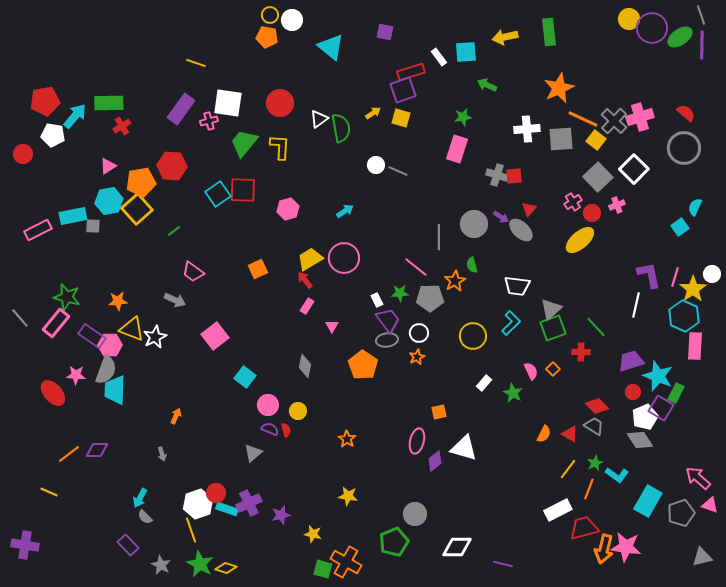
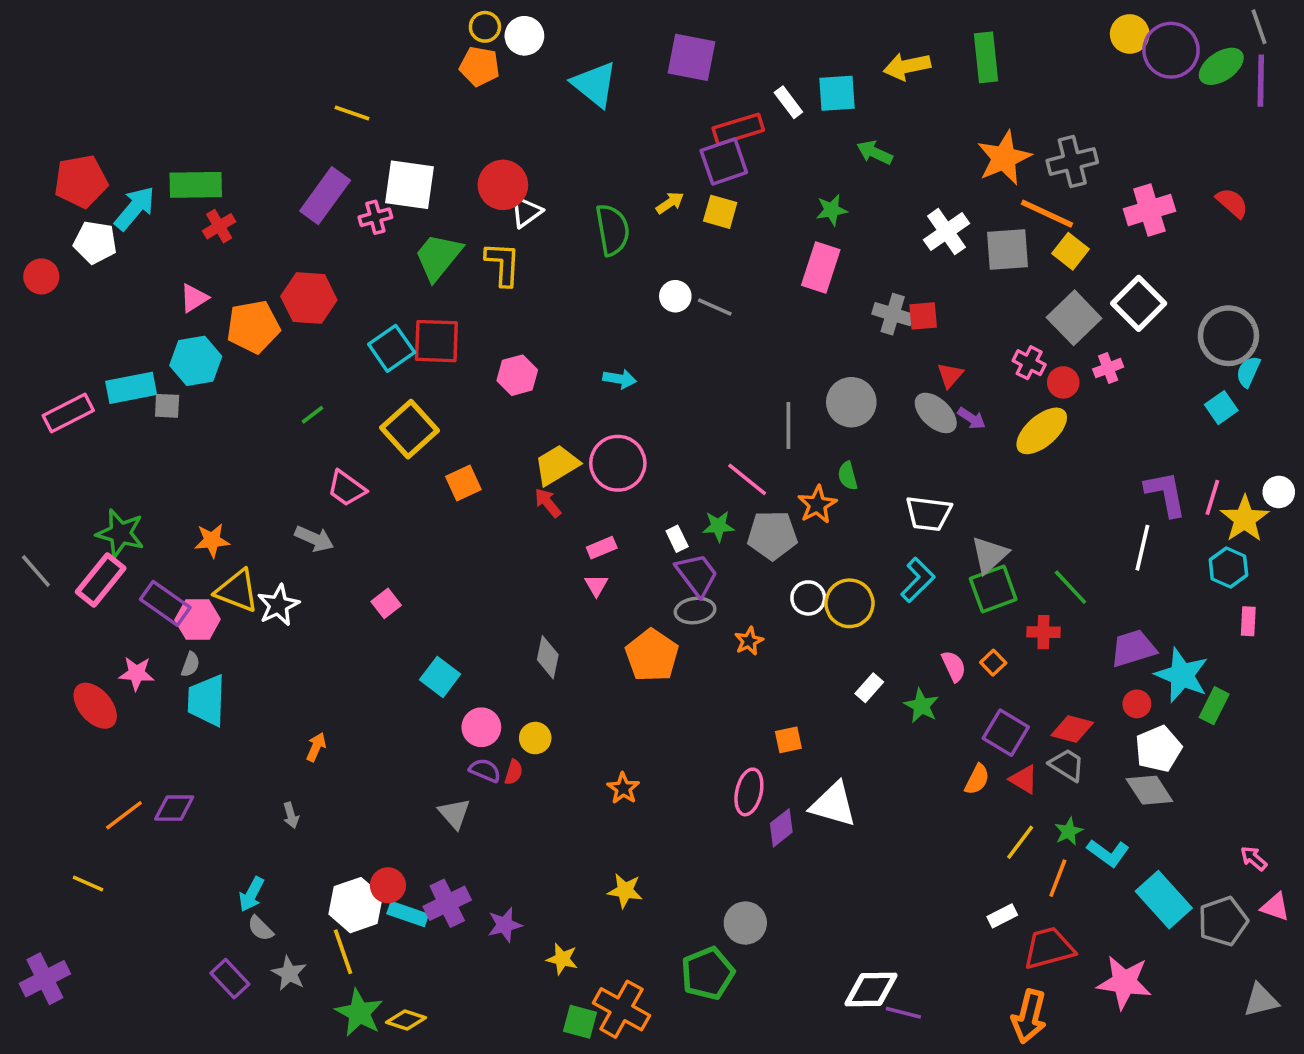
purple square: (385, 32) -> (691, 57), size x1.6
white triangle: (319, 119) -> (526, 212), moved
gray cross: (614, 121) -> (1072, 162), moved, turned 32
white cross: (527, 129) -> (946, 232), turned -30
gray circle: (684, 148) -> (1228, 336), moved
pink cross: (573, 202) -> (1029, 363), turned -30
yellow square: (137, 209) -> (409, 429), moved
cyan arrow: (345, 211) -> (620, 379), turned 42
purple arrow: (501, 217) -> (972, 418), moved
pink rectangle: (307, 306) -> (602, 548), moved, turned 35
cyan hexagon: (684, 316) -> (1228, 567), size x0.7
white circle: (419, 333) -> (808, 598), moved
pink square: (215, 336) -> (386, 603), size x0.6
pink rectangle: (695, 346) -> (1248, 621), size x0.6
gray semicircle: (106, 370) -> (190, 664), size x0.5
red diamond: (597, 406) -> (1072, 729), turned -30
purple square: (661, 408) -> (1006, 733), moved
red semicircle: (286, 430) -> (514, 772), turned 32
gray triangle: (253, 453) -> (454, 813), turned -30
pink arrow: (698, 478) -> (1254, 858), size x0.6
cyan rectangle: (648, 501) -> (1164, 900), turned -72
white rectangle: (558, 510) -> (1002, 916), size x0.6
purple cross: (25, 545) -> (45, 979), turned -36
white diamond: (457, 547) -> (871, 989), moved
orange arrow: (604, 549) -> (1029, 1016), moved
gray star: (161, 565) -> (289, 973), moved

